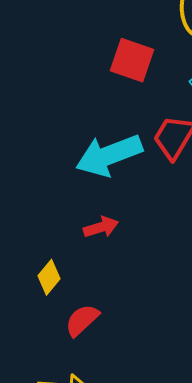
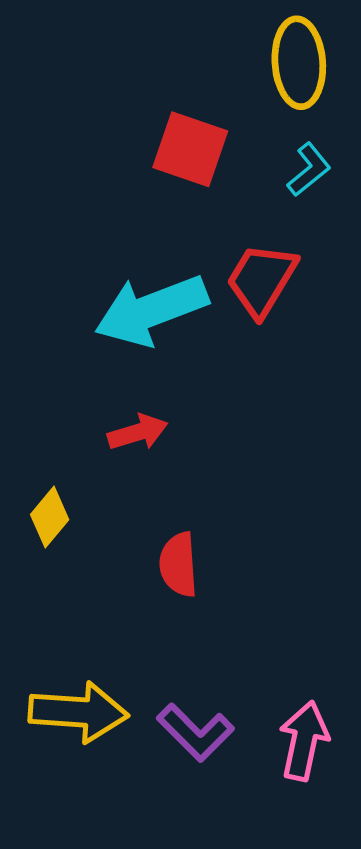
red semicircle: (82, 320) -> (178, 565), moved, turned -51

